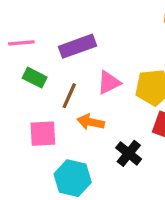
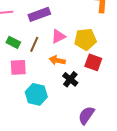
green rectangle: (35, 78) -> (13, 42), moved
orange arrow: (91, 122) -> (57, 60), moved

